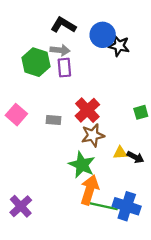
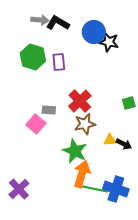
gray arrow: (60, 50) -> (40, 20), moved
pink square: (16, 115) -> (36, 124), moved

